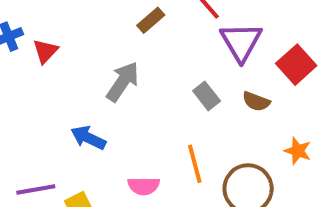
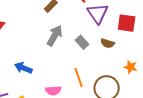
red square: (296, 65) -> (127, 23), turned -36
gray arrow: (123, 82) -> (55, 36), moved

